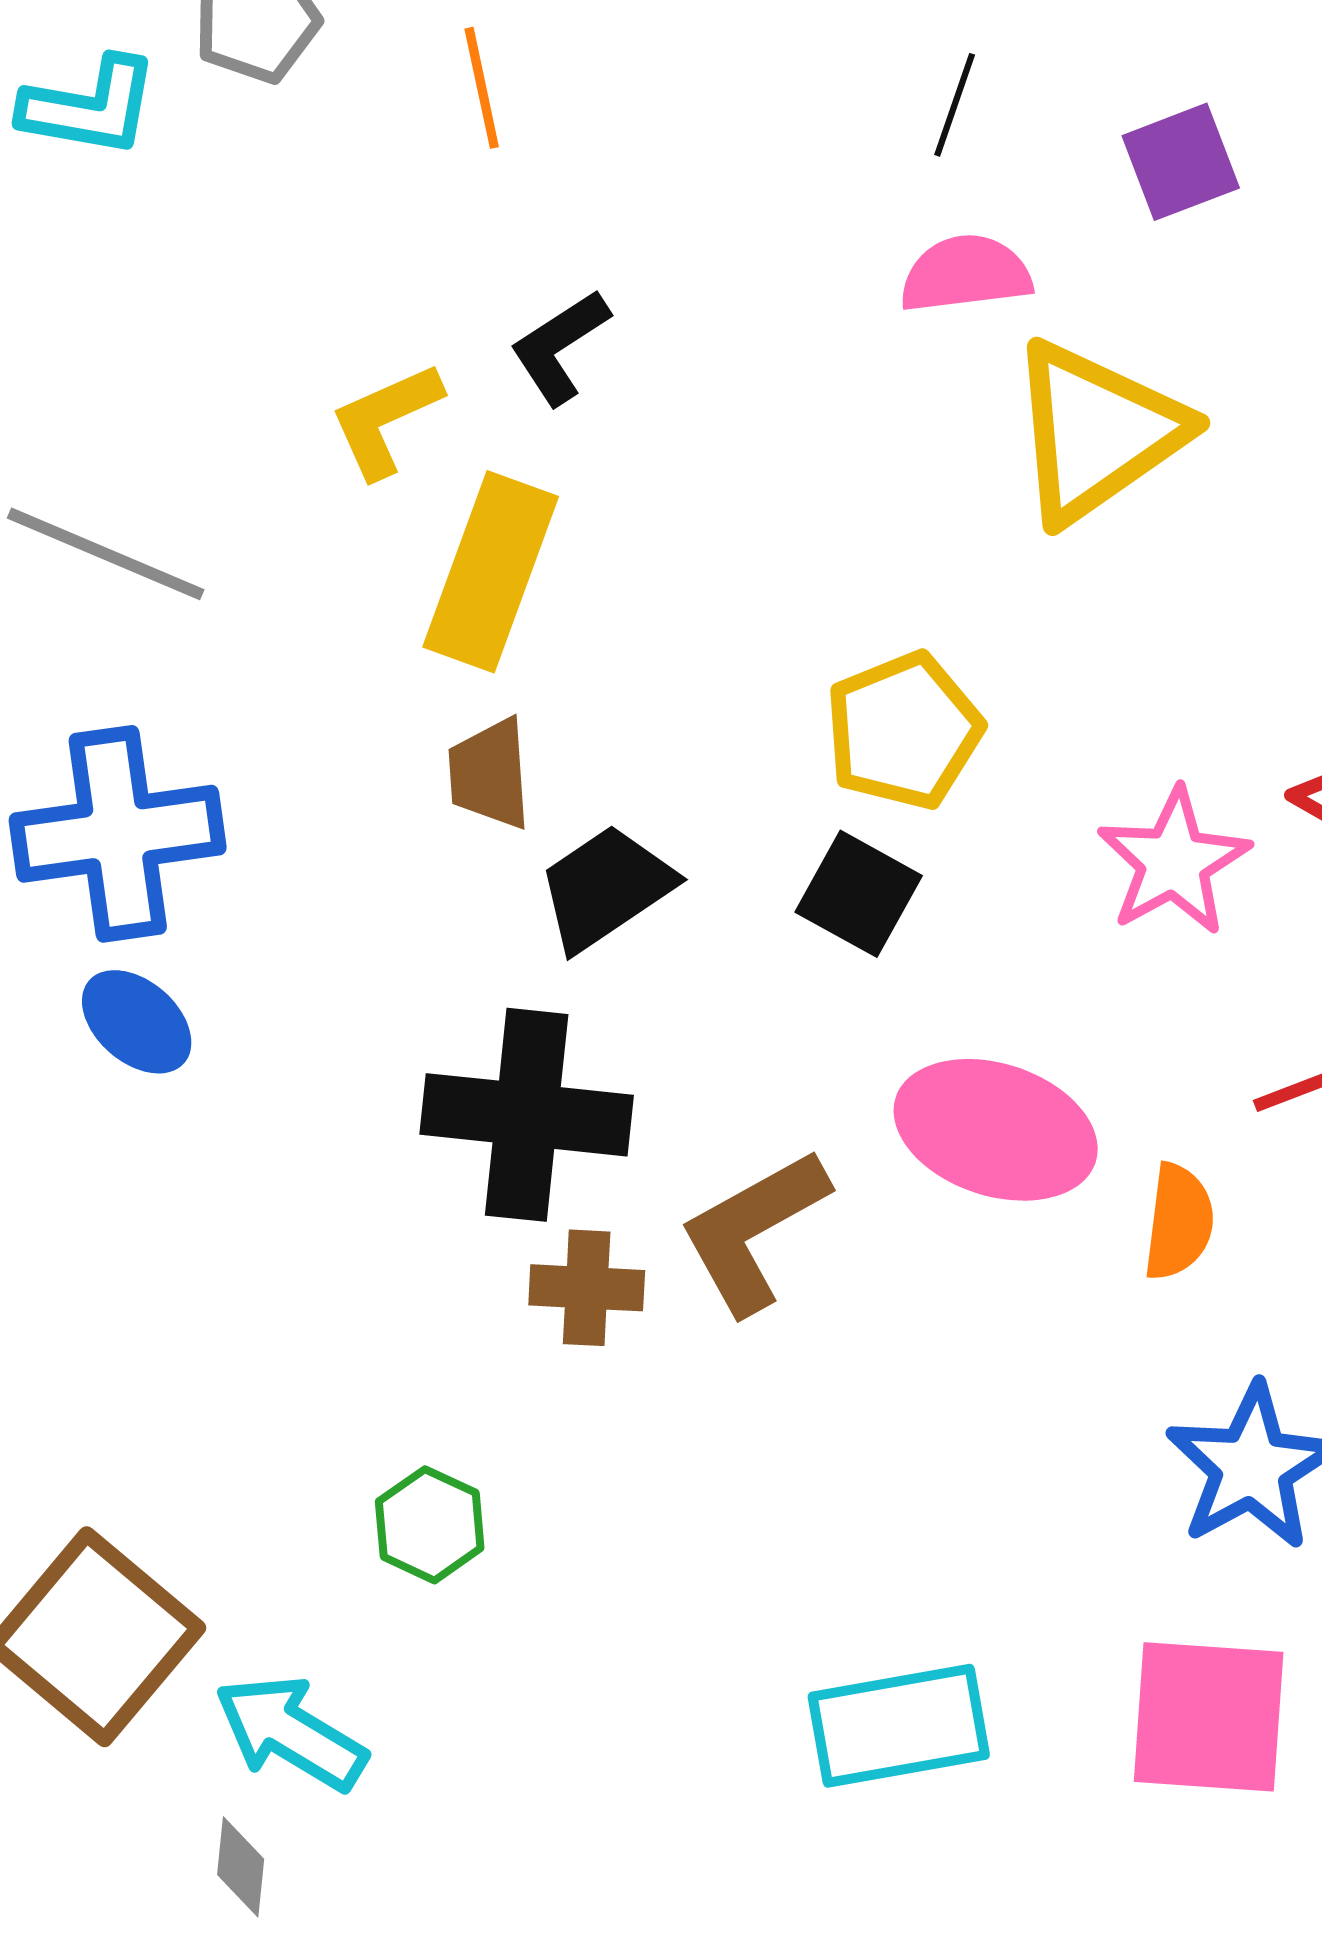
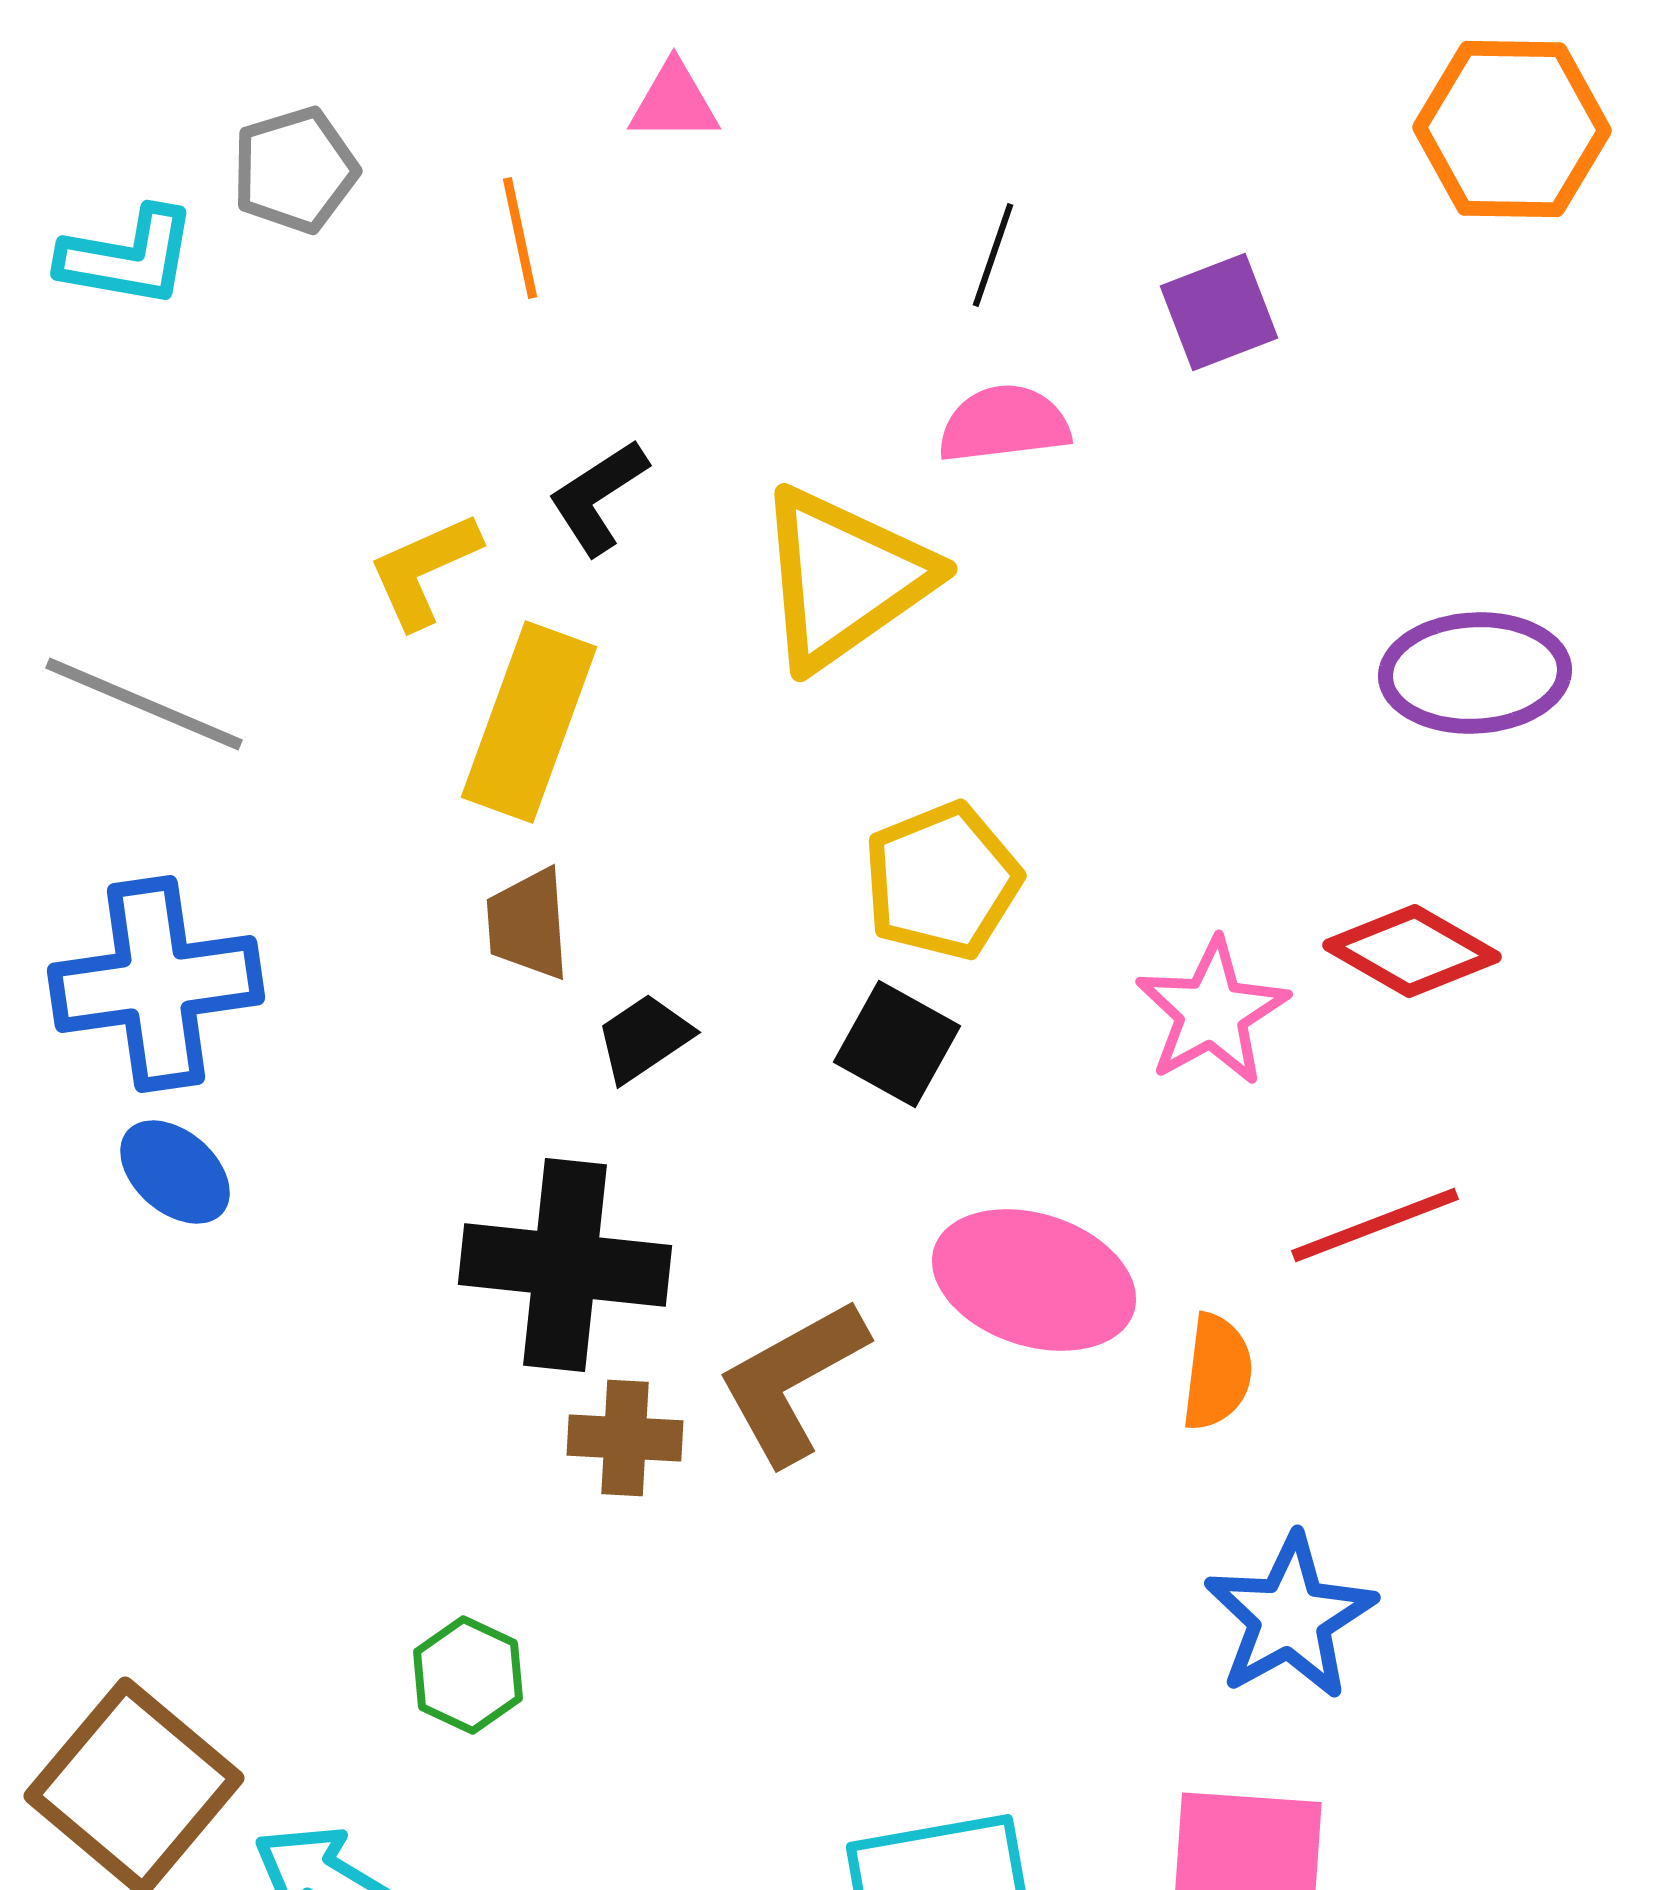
yellow triangle: (1097, 432) -> (844, 578), moved
black trapezoid: (606, 888) -> (644, 1038), size x0.7

